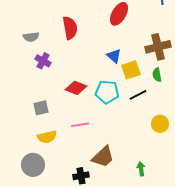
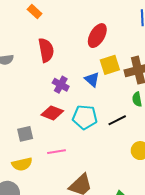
purple cross: (43, 61) -> (61, 85), moved
yellow square: (131, 70) -> (110, 65), moved
gray square: (41, 108) -> (25, 134), moved

